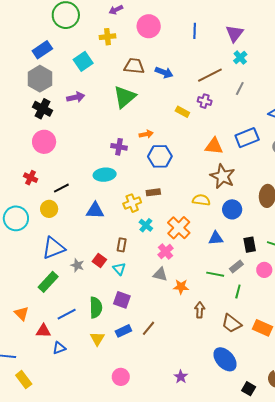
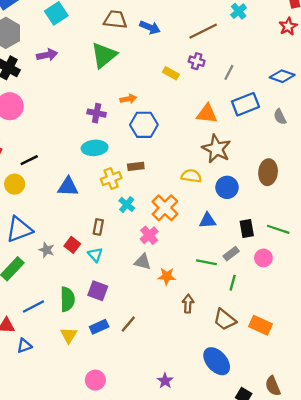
gray line: (240, 89) -> (229, 72), moved
cyan ellipse: (105, 175) -> (95, 148), moved

